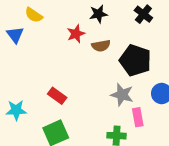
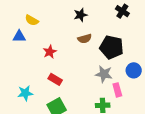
black cross: (143, 14) -> (122, 11), moved
red star: (76, 34) -> (50, 52), moved
blue triangle: (15, 35) -> (19, 36), turned -48

